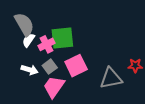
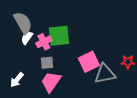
pink square: (76, 66) -> (89, 62), moved
gray square: (50, 67) -> (47, 63), turned 32
white arrow: (30, 70) -> (17, 80), moved, turned 112

